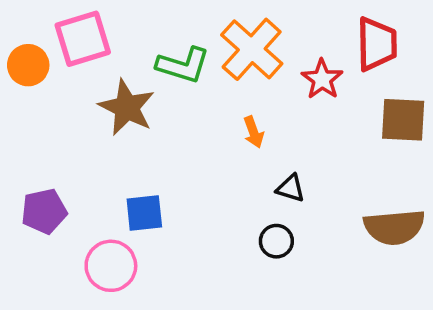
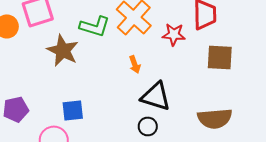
red star: (322, 79) -> (174, 34), turned -30
black triangle: (290, 188) -> (156, 96), size x1.8

